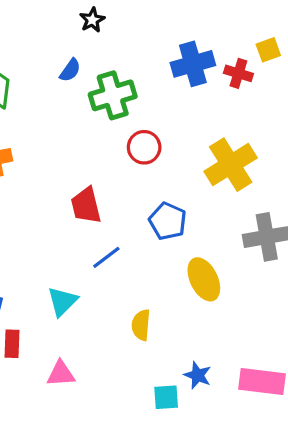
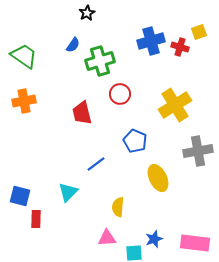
red trapezoid: (86, 205) -> (82, 113), moved
pink triangle: (61, 374) -> (107, 238), moved
blue star: (198, 375) -> (154, 239), turned 30

